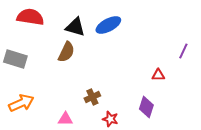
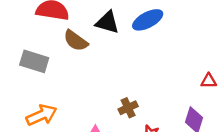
brown semicircle: (66, 52) -> (76, 41), moved, turned 100

